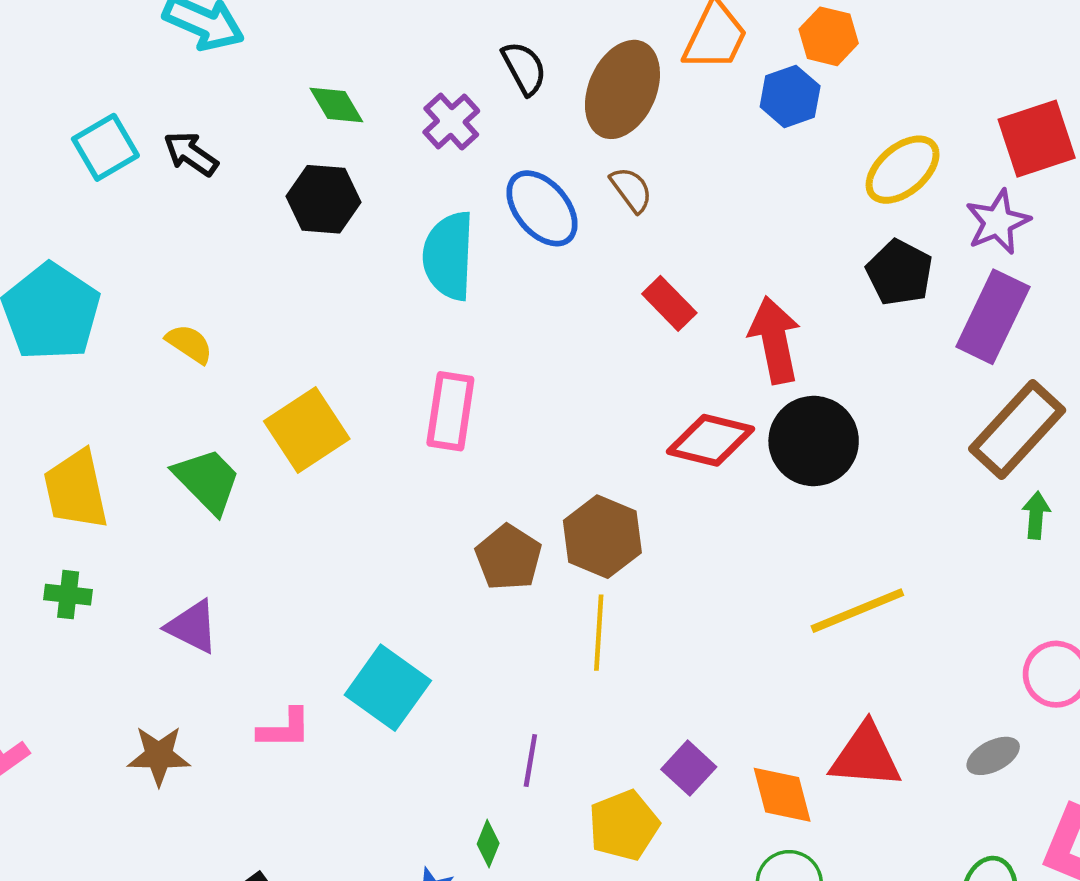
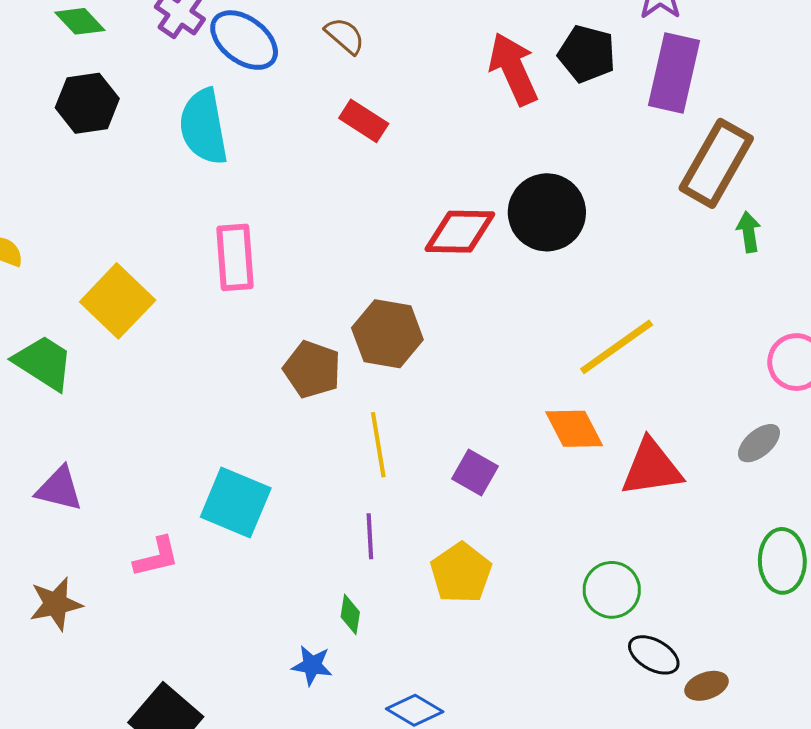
blue ellipse: (542, 208) -> (244, 40), moved
red rectangle: (669, 303) -> (364, 121), moved
red arrow: (775, 340) -> (513, 69), moved
yellow line: (599, 633) -> (378, 445), moved
purple square: (689, 768) -> (475, 472), moved
orange diamond: (782, 795) -> (574, 429), moved

